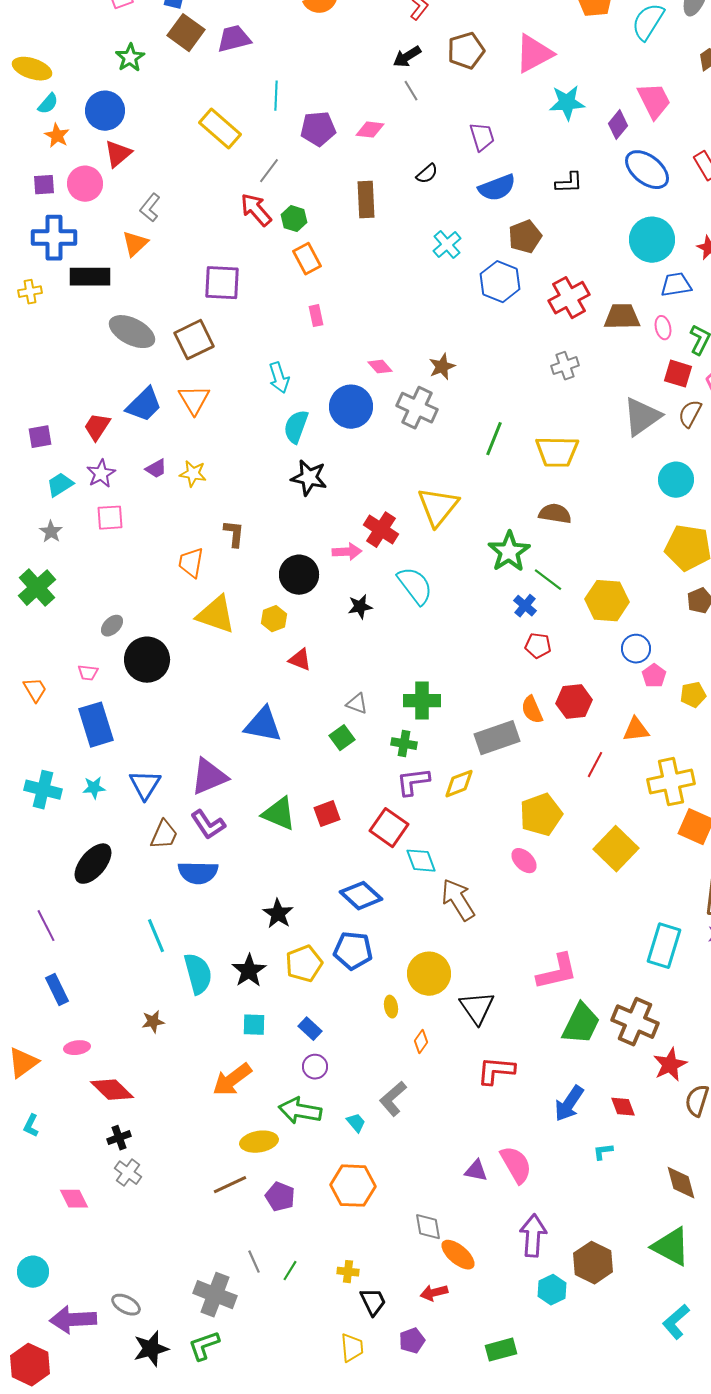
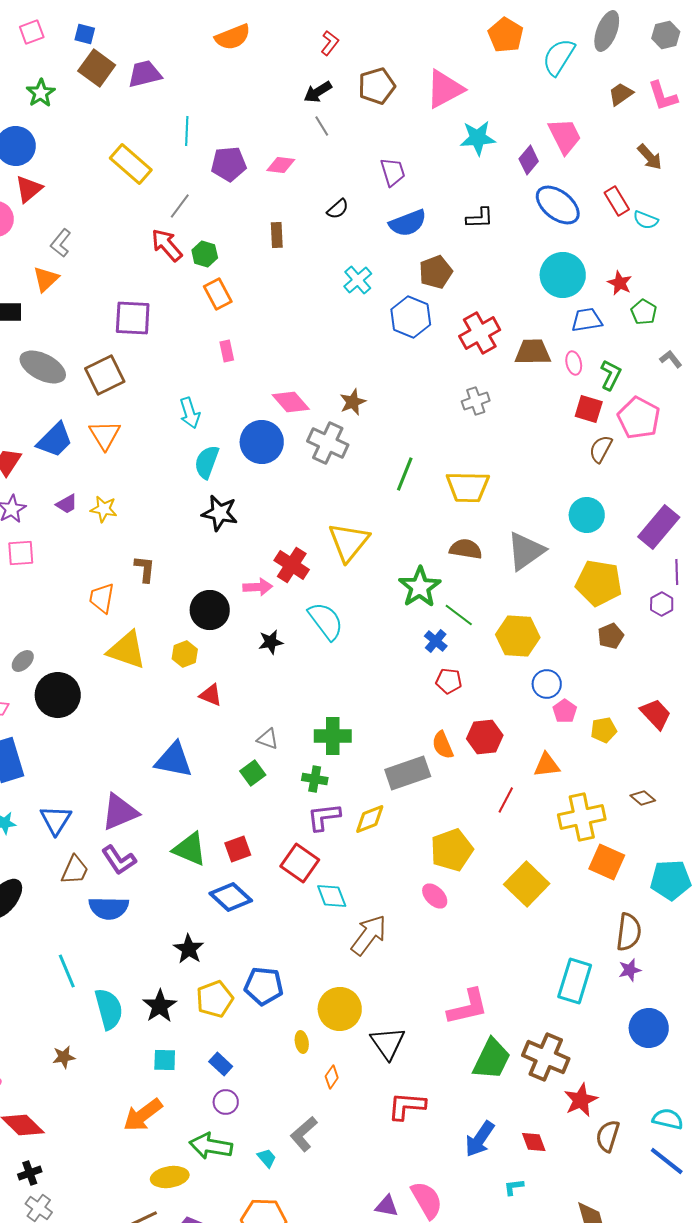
brown rectangle: (366, 200) -> (277, 235), size x0.7
pink diamond: (380, 367) -> (291, 402), size x1.5
gray triangle: (642, 417) -> (526, 551), moved
blue diamond: (361, 896) -> (231, 897), moved
brown arrow: (458, 900) -> (369, 935), turned 69

